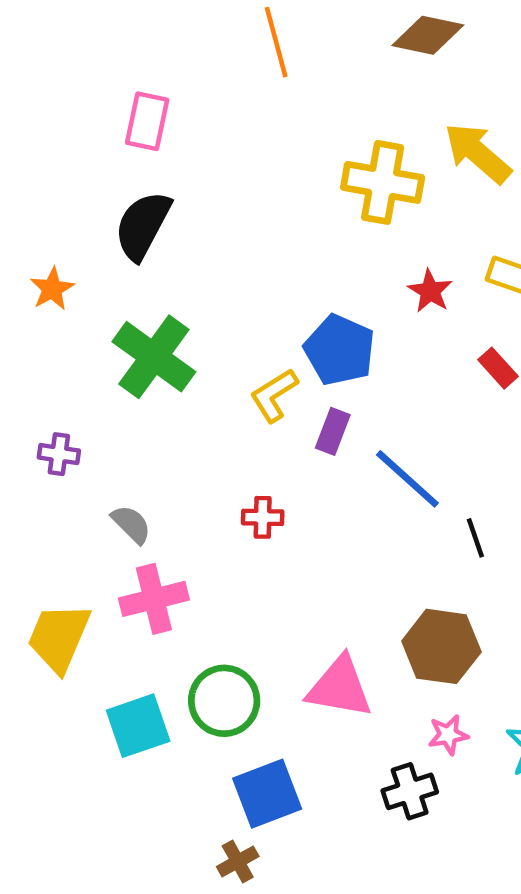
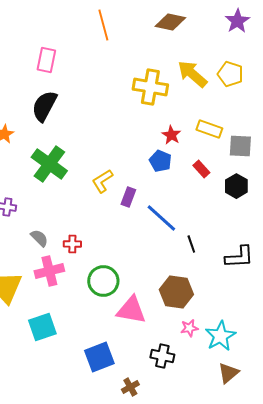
blue pentagon: (340, 350) -> (160, 161), moved, size x0.7
red cross: (263, 517) -> (72, 244), moved
green circle: (224, 701) -> (103, 281), moved
pink star: (448, 735) -> (189, 328), moved
black cross: (410, 791) -> (162, 356), turned 30
brown cross: (238, 862) -> (130, 387), moved

